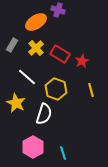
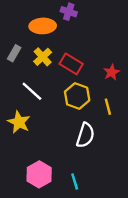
orange ellipse: (36, 22) -> (43, 26), turned 30
red star: (82, 61) -> (111, 72), moved
yellow hexagon: (56, 89) -> (77, 96), moved
white semicircle: (44, 114) -> (85, 135), moved

